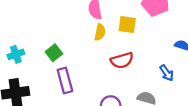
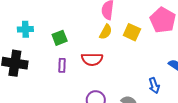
red semicircle: (122, 60) -> (92, 59), moved
purple rectangle: (65, 80) -> (62, 65), size x0.6

